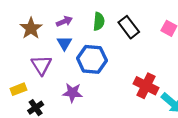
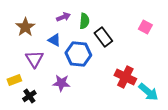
purple arrow: (64, 21) -> (63, 17), moved
black rectangle: (129, 27) -> (103, 37), moved
blue triangle: (64, 43) -> (54, 40), turned -32

